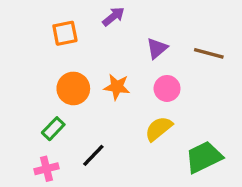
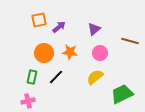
purple arrow: (113, 17) -> (59, 27), moved
brown line: (209, 53) -> (130, 41), moved
green rectangle: (53, 129) -> (32, 77), turned -32
black line: (93, 155) -> (56, 77), moved

